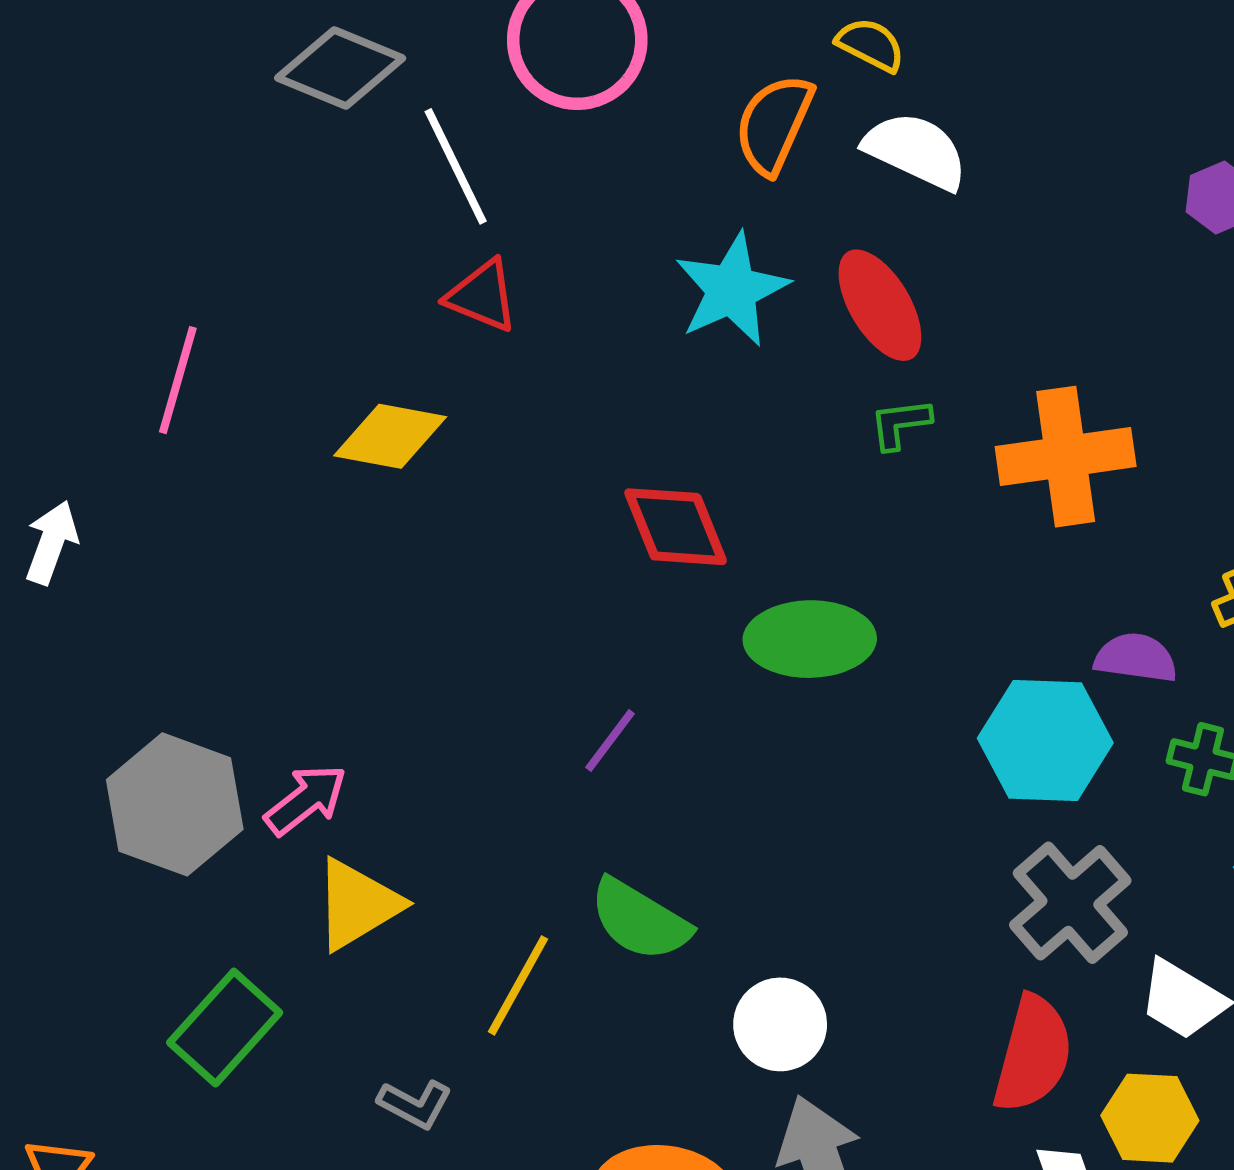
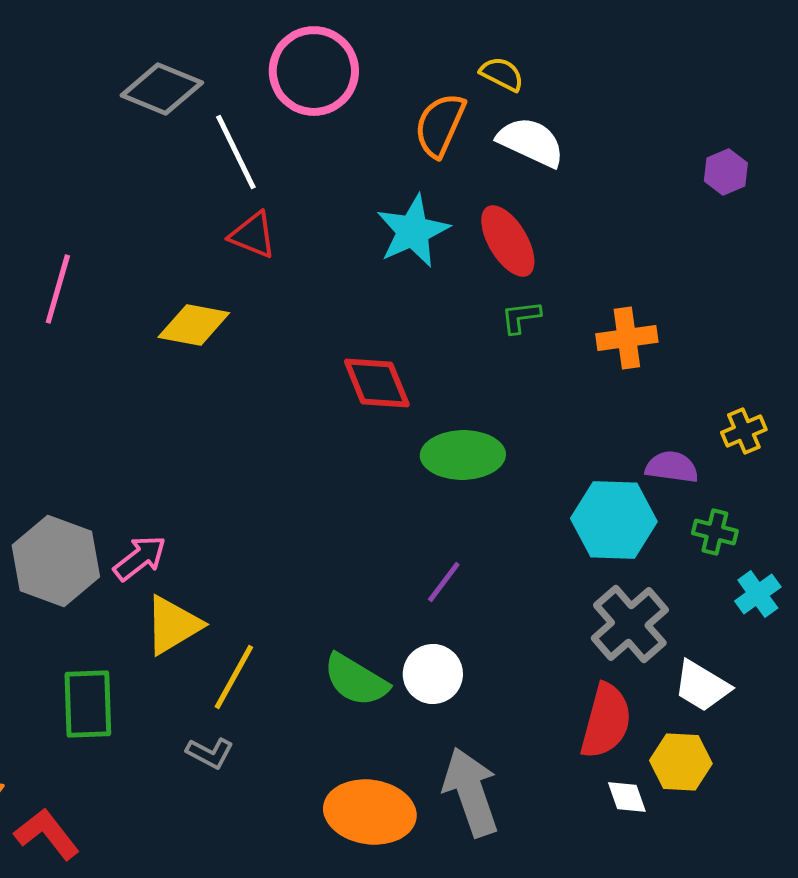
orange cross: (1066, 457) -> (627, 338), size x0.7
purple line: (610, 740) -> (444, 582), moved
green semicircle: (640, 920) -> (356, 680), moved
yellow line: (518, 985) -> (234, 677), moved
white circle: (780, 1024) -> (433, 674), moved
green rectangle: (225, 1028) -> (88, 704), turned -44

